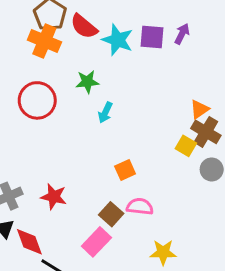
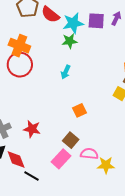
cyan star: (118, 40) -> (73, 23), turned -30
orange cross: (44, 41) -> (19, 46), moved
green star: (87, 82) -> (70, 41), moved
pink semicircle: (140, 207) -> (89, 154), moved

